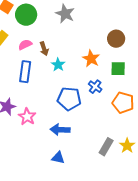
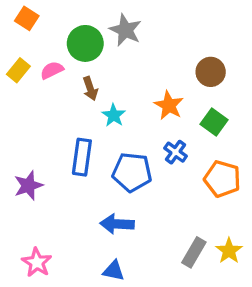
green circle: (26, 15) -> (85, 43), moved
pink semicircle: (25, 45) -> (52, 70), moved
green square: (118, 69) -> (214, 122), turned 35
blue rectangle: (25, 72) -> (82, 157), moved
pink star: (27, 117) -> (37, 262), moved

